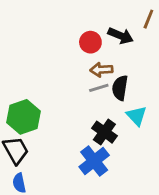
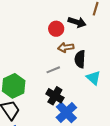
gray line: (99, 88) -> (53, 70), moved
black cross: (104, 132) -> (55, 96), moved

